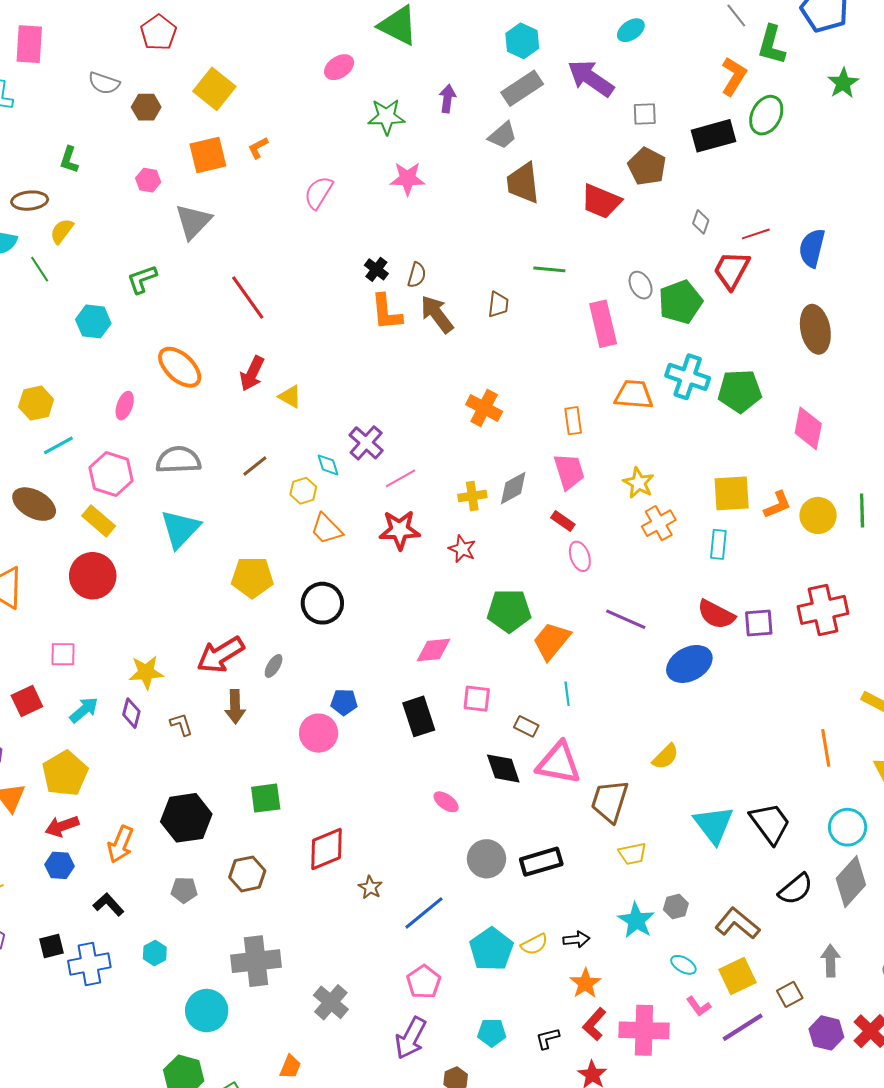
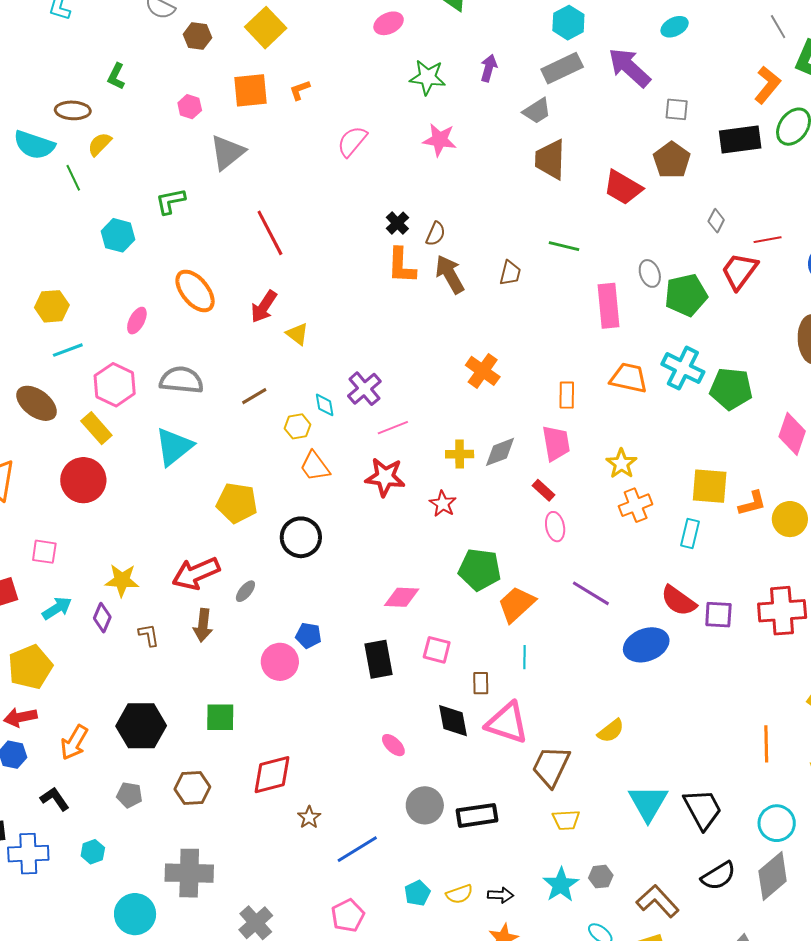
brown rectangle: (526, 726) -> (481, 683), turned 55
cyan pentagon: (491, 949) -> (417, 893), size x0.6

